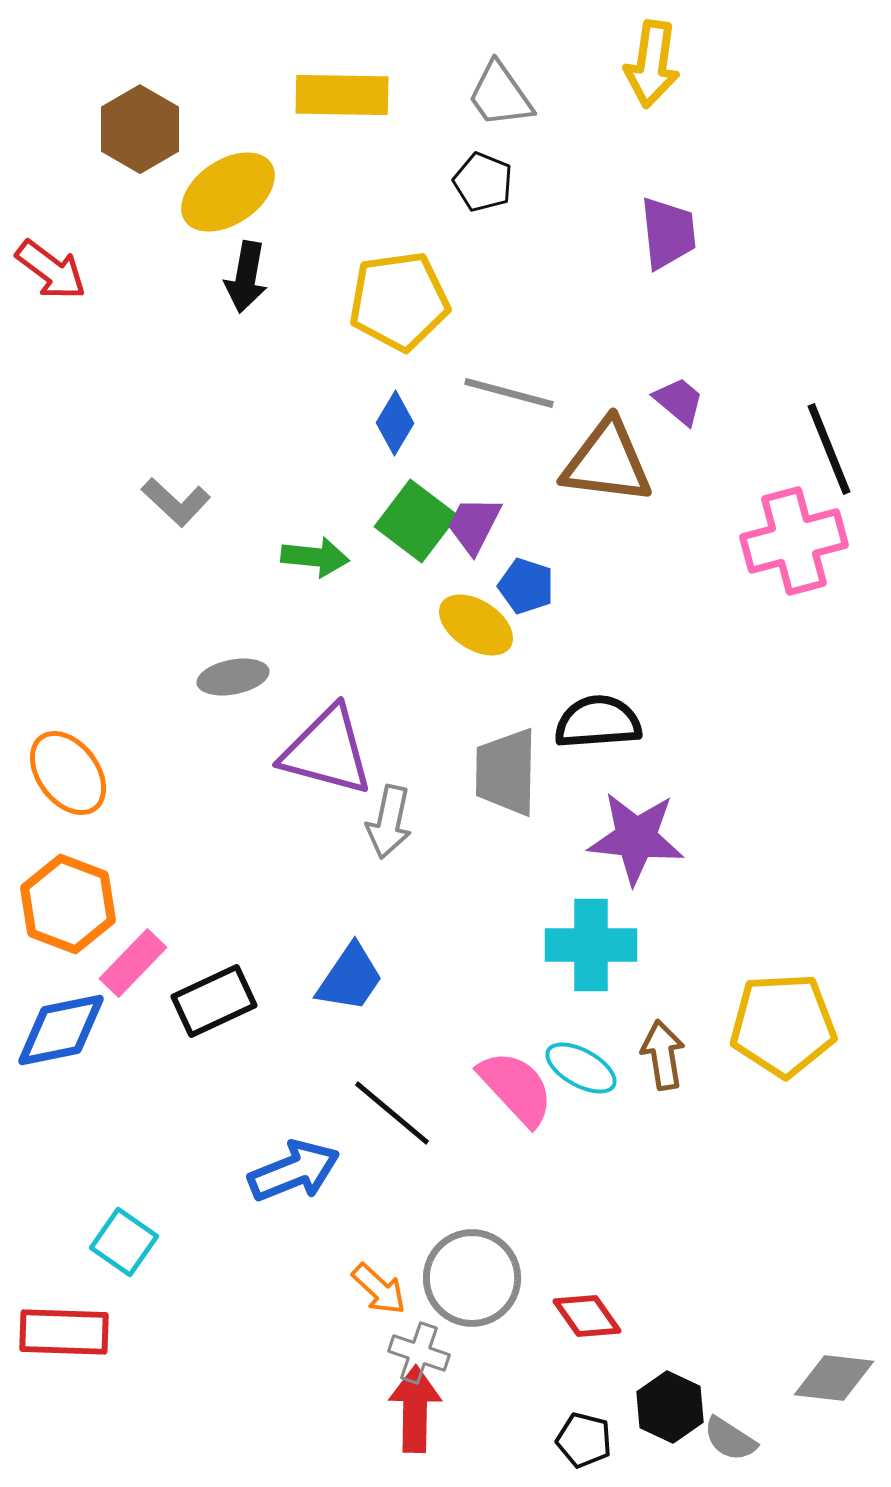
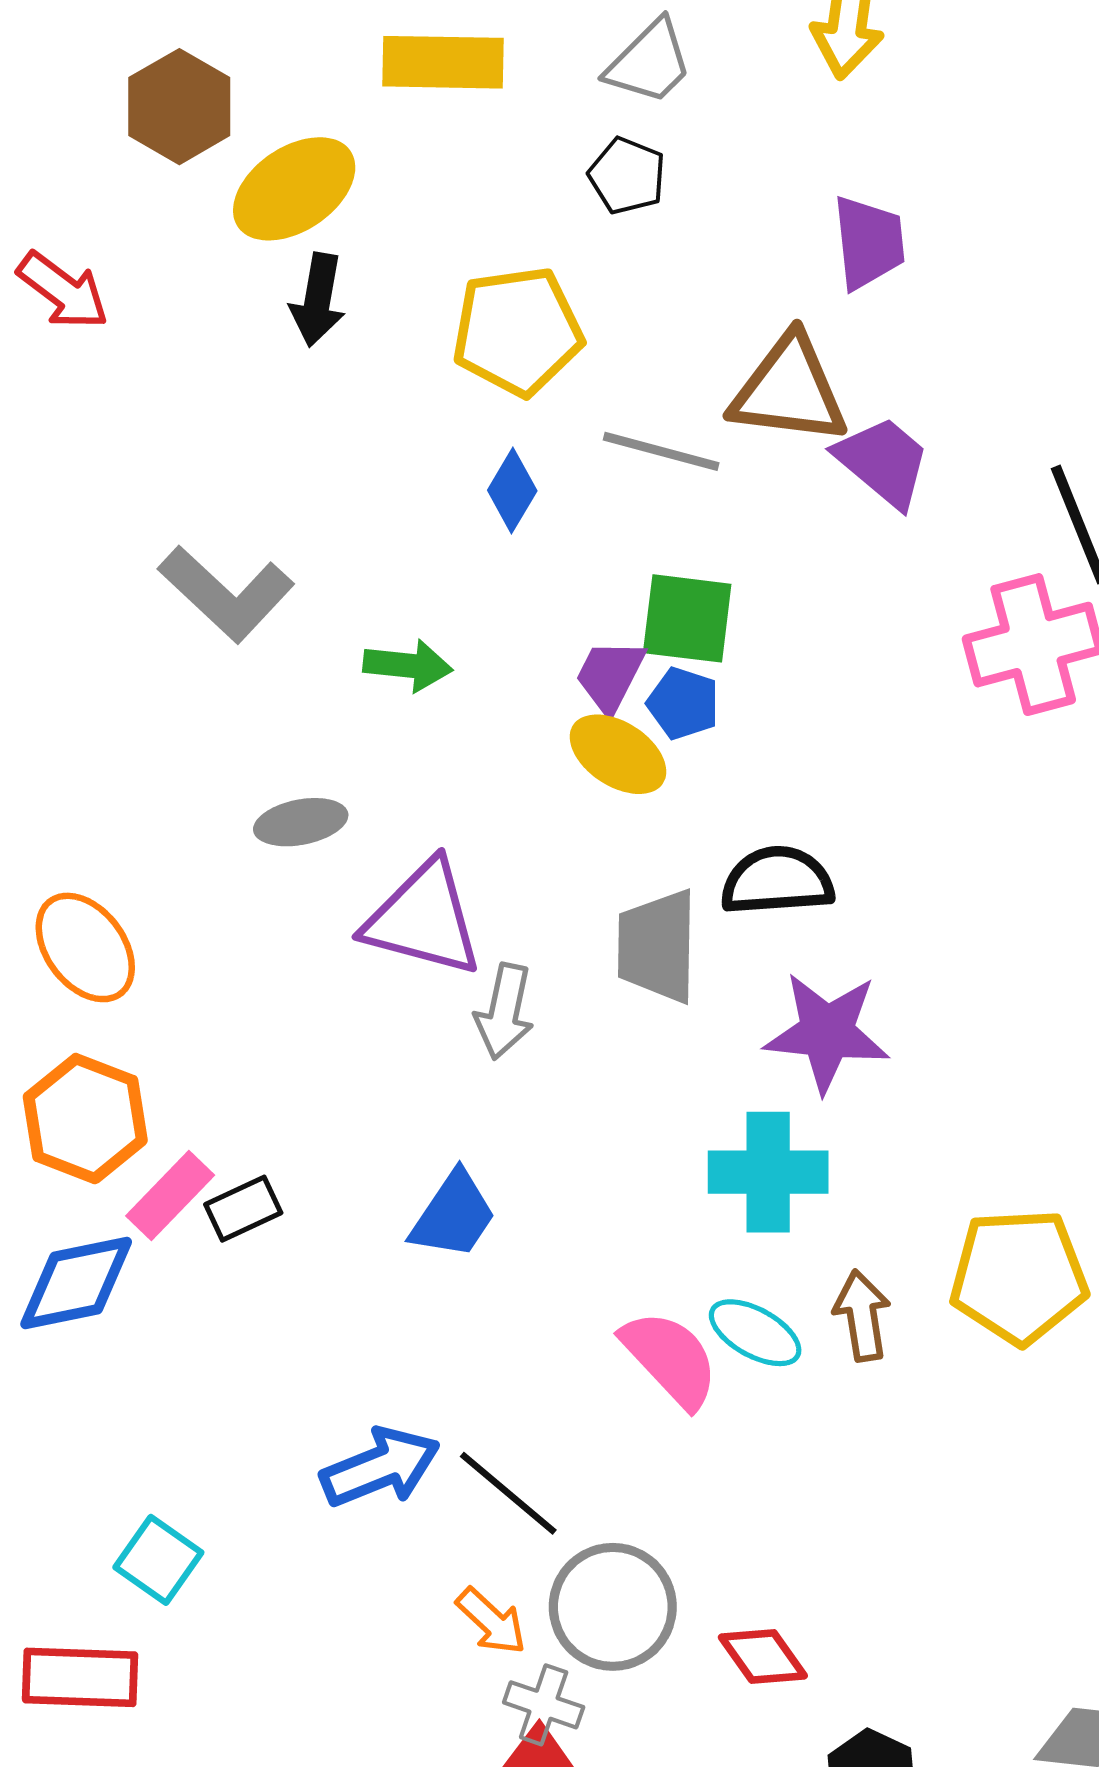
gray trapezoid: (500, 95) -> (649, 62), turned -100
purple trapezoid: (679, 401) -> (883, 462), size x1.5
brown triangle: (607, 462) -> (789, 390), moved
gray L-shape: (176, 502) -> (226, 594), size x1.5
green square: (416, 521) -> (687, 618), moved, turned -30
purple trapezoid: (474, 525) -> (610, 676), moved
black rectangle: (214, 1001) -> (243, 1209), moved, size x0.7
black line: (392, 1113) -> (508, 1493), moved

